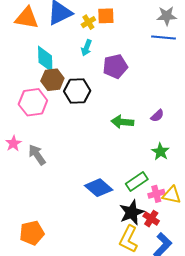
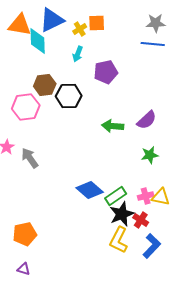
cyan diamond: (45, 59) -> (38, 41), moved
purple semicircle: (157, 116) -> (147, 120), size x1.5
green star: (160, 152) -> (150, 155), turned 30
green rectangle: (137, 182) -> (116, 196), moved

